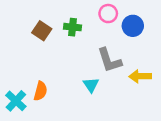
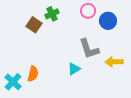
green cross: (73, 27) -> (52, 14), moved, turned -32
cyan triangle: (91, 85) -> (74, 69), turned 32

